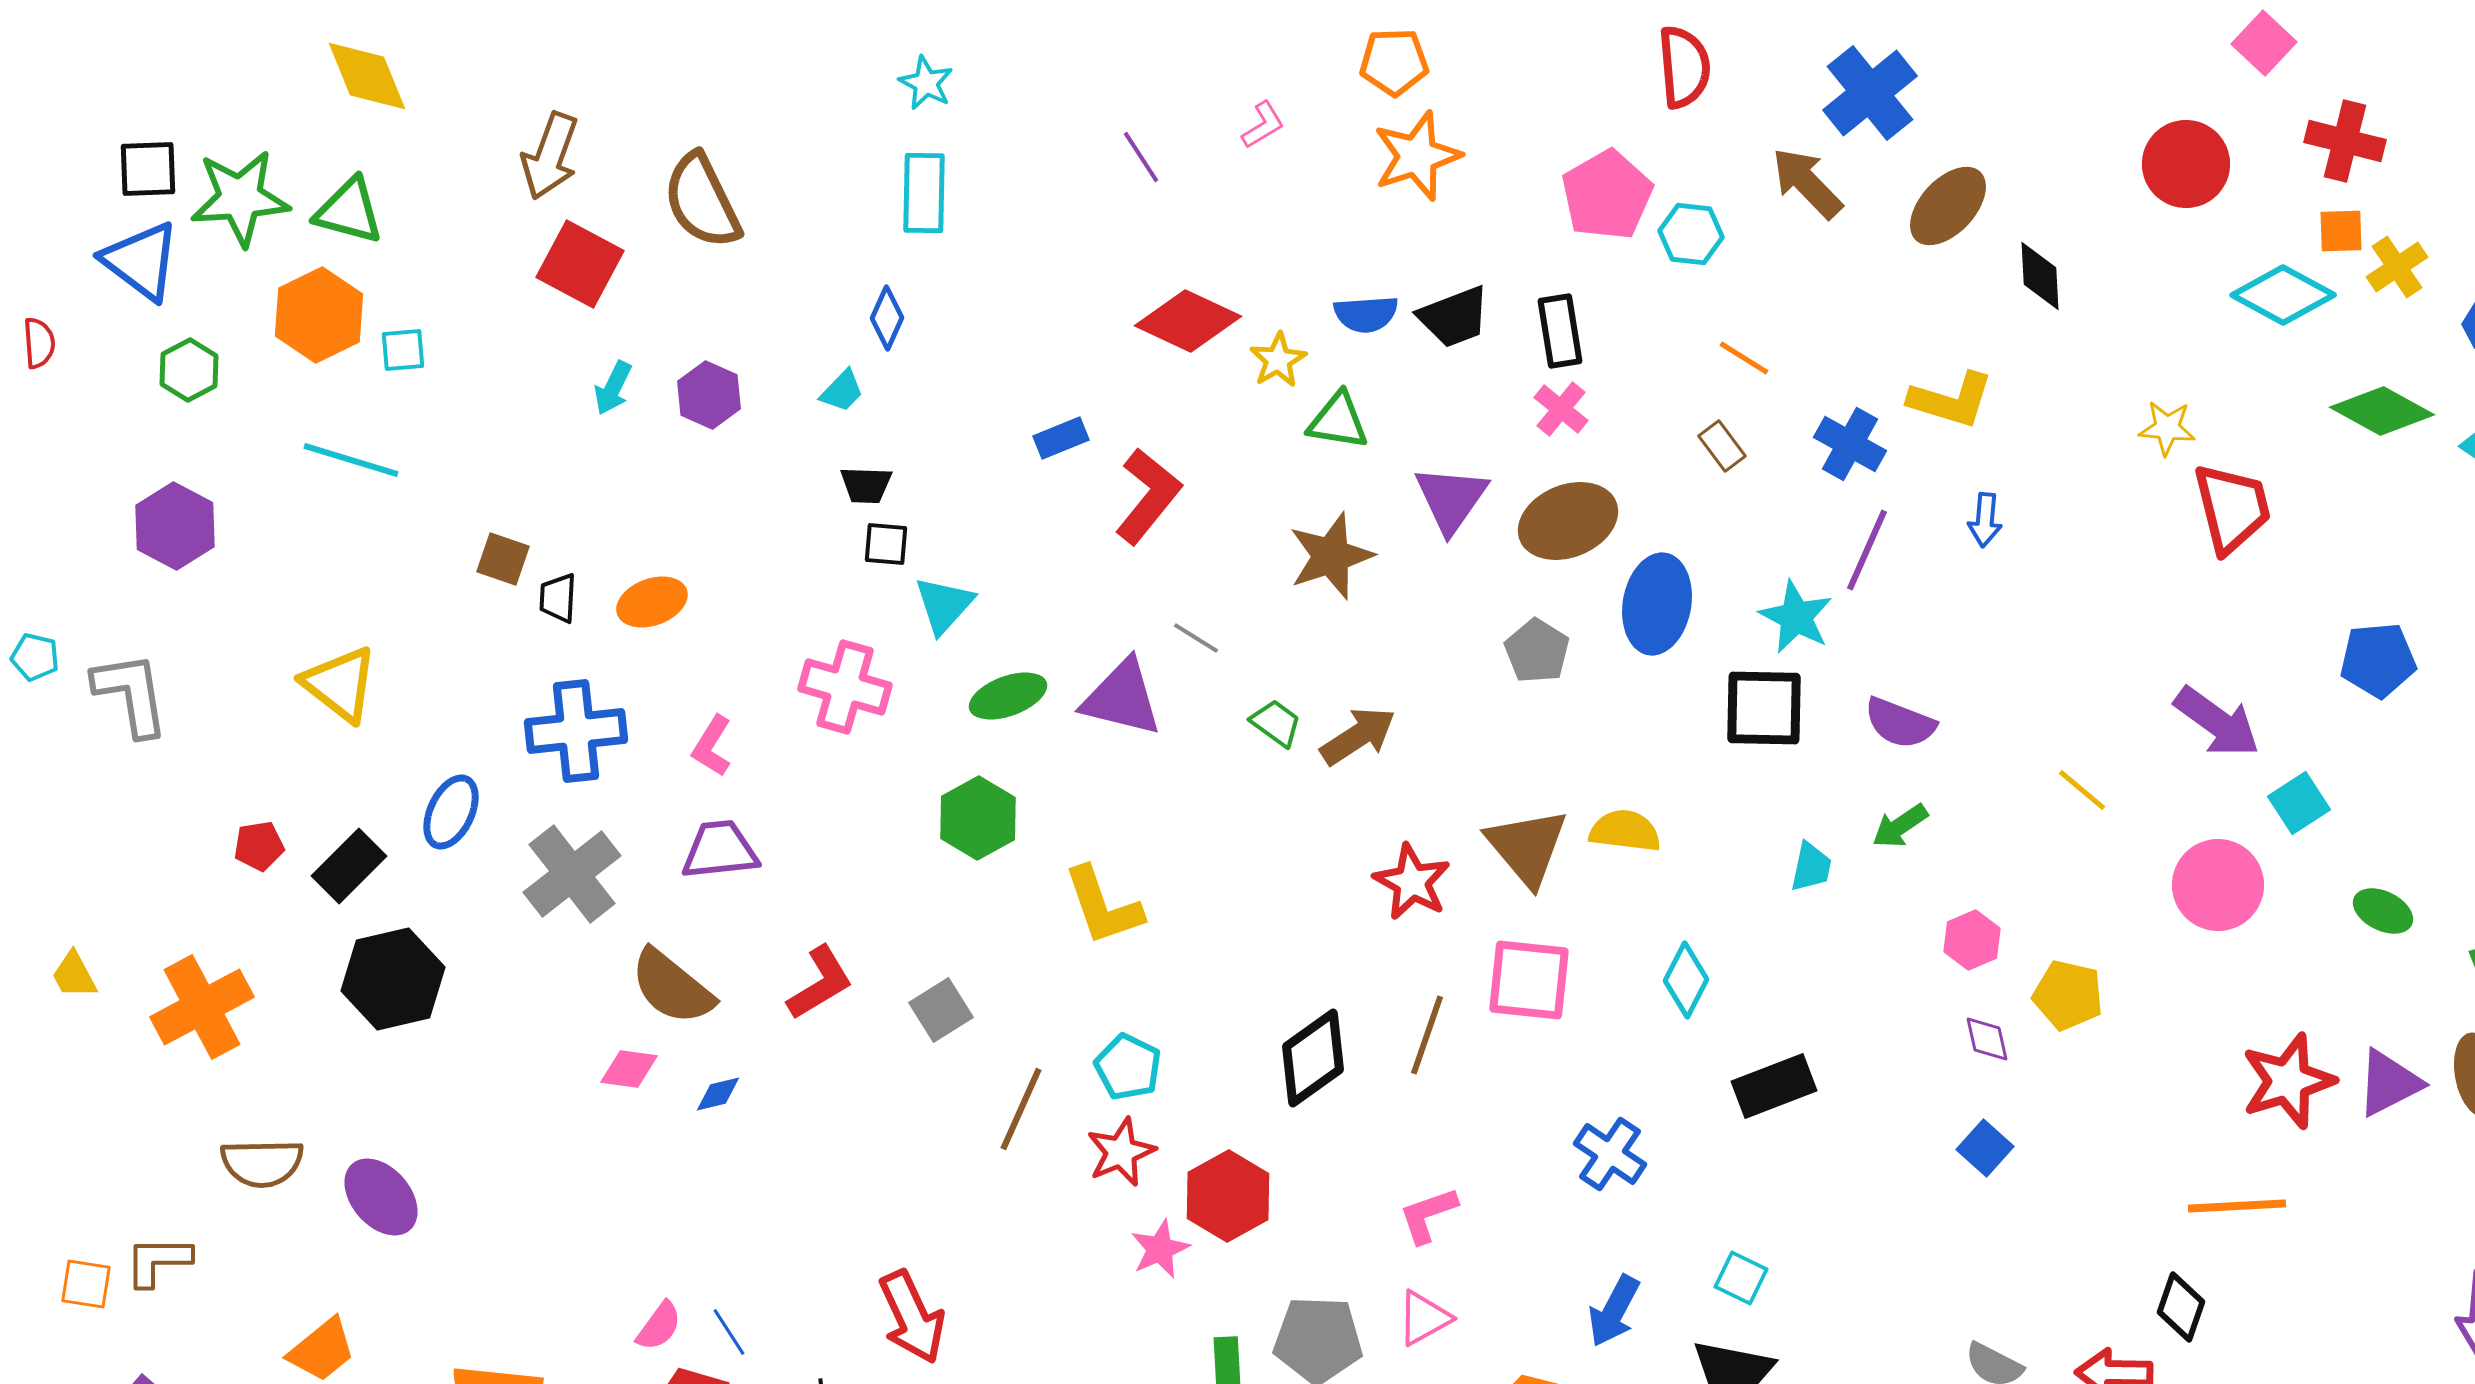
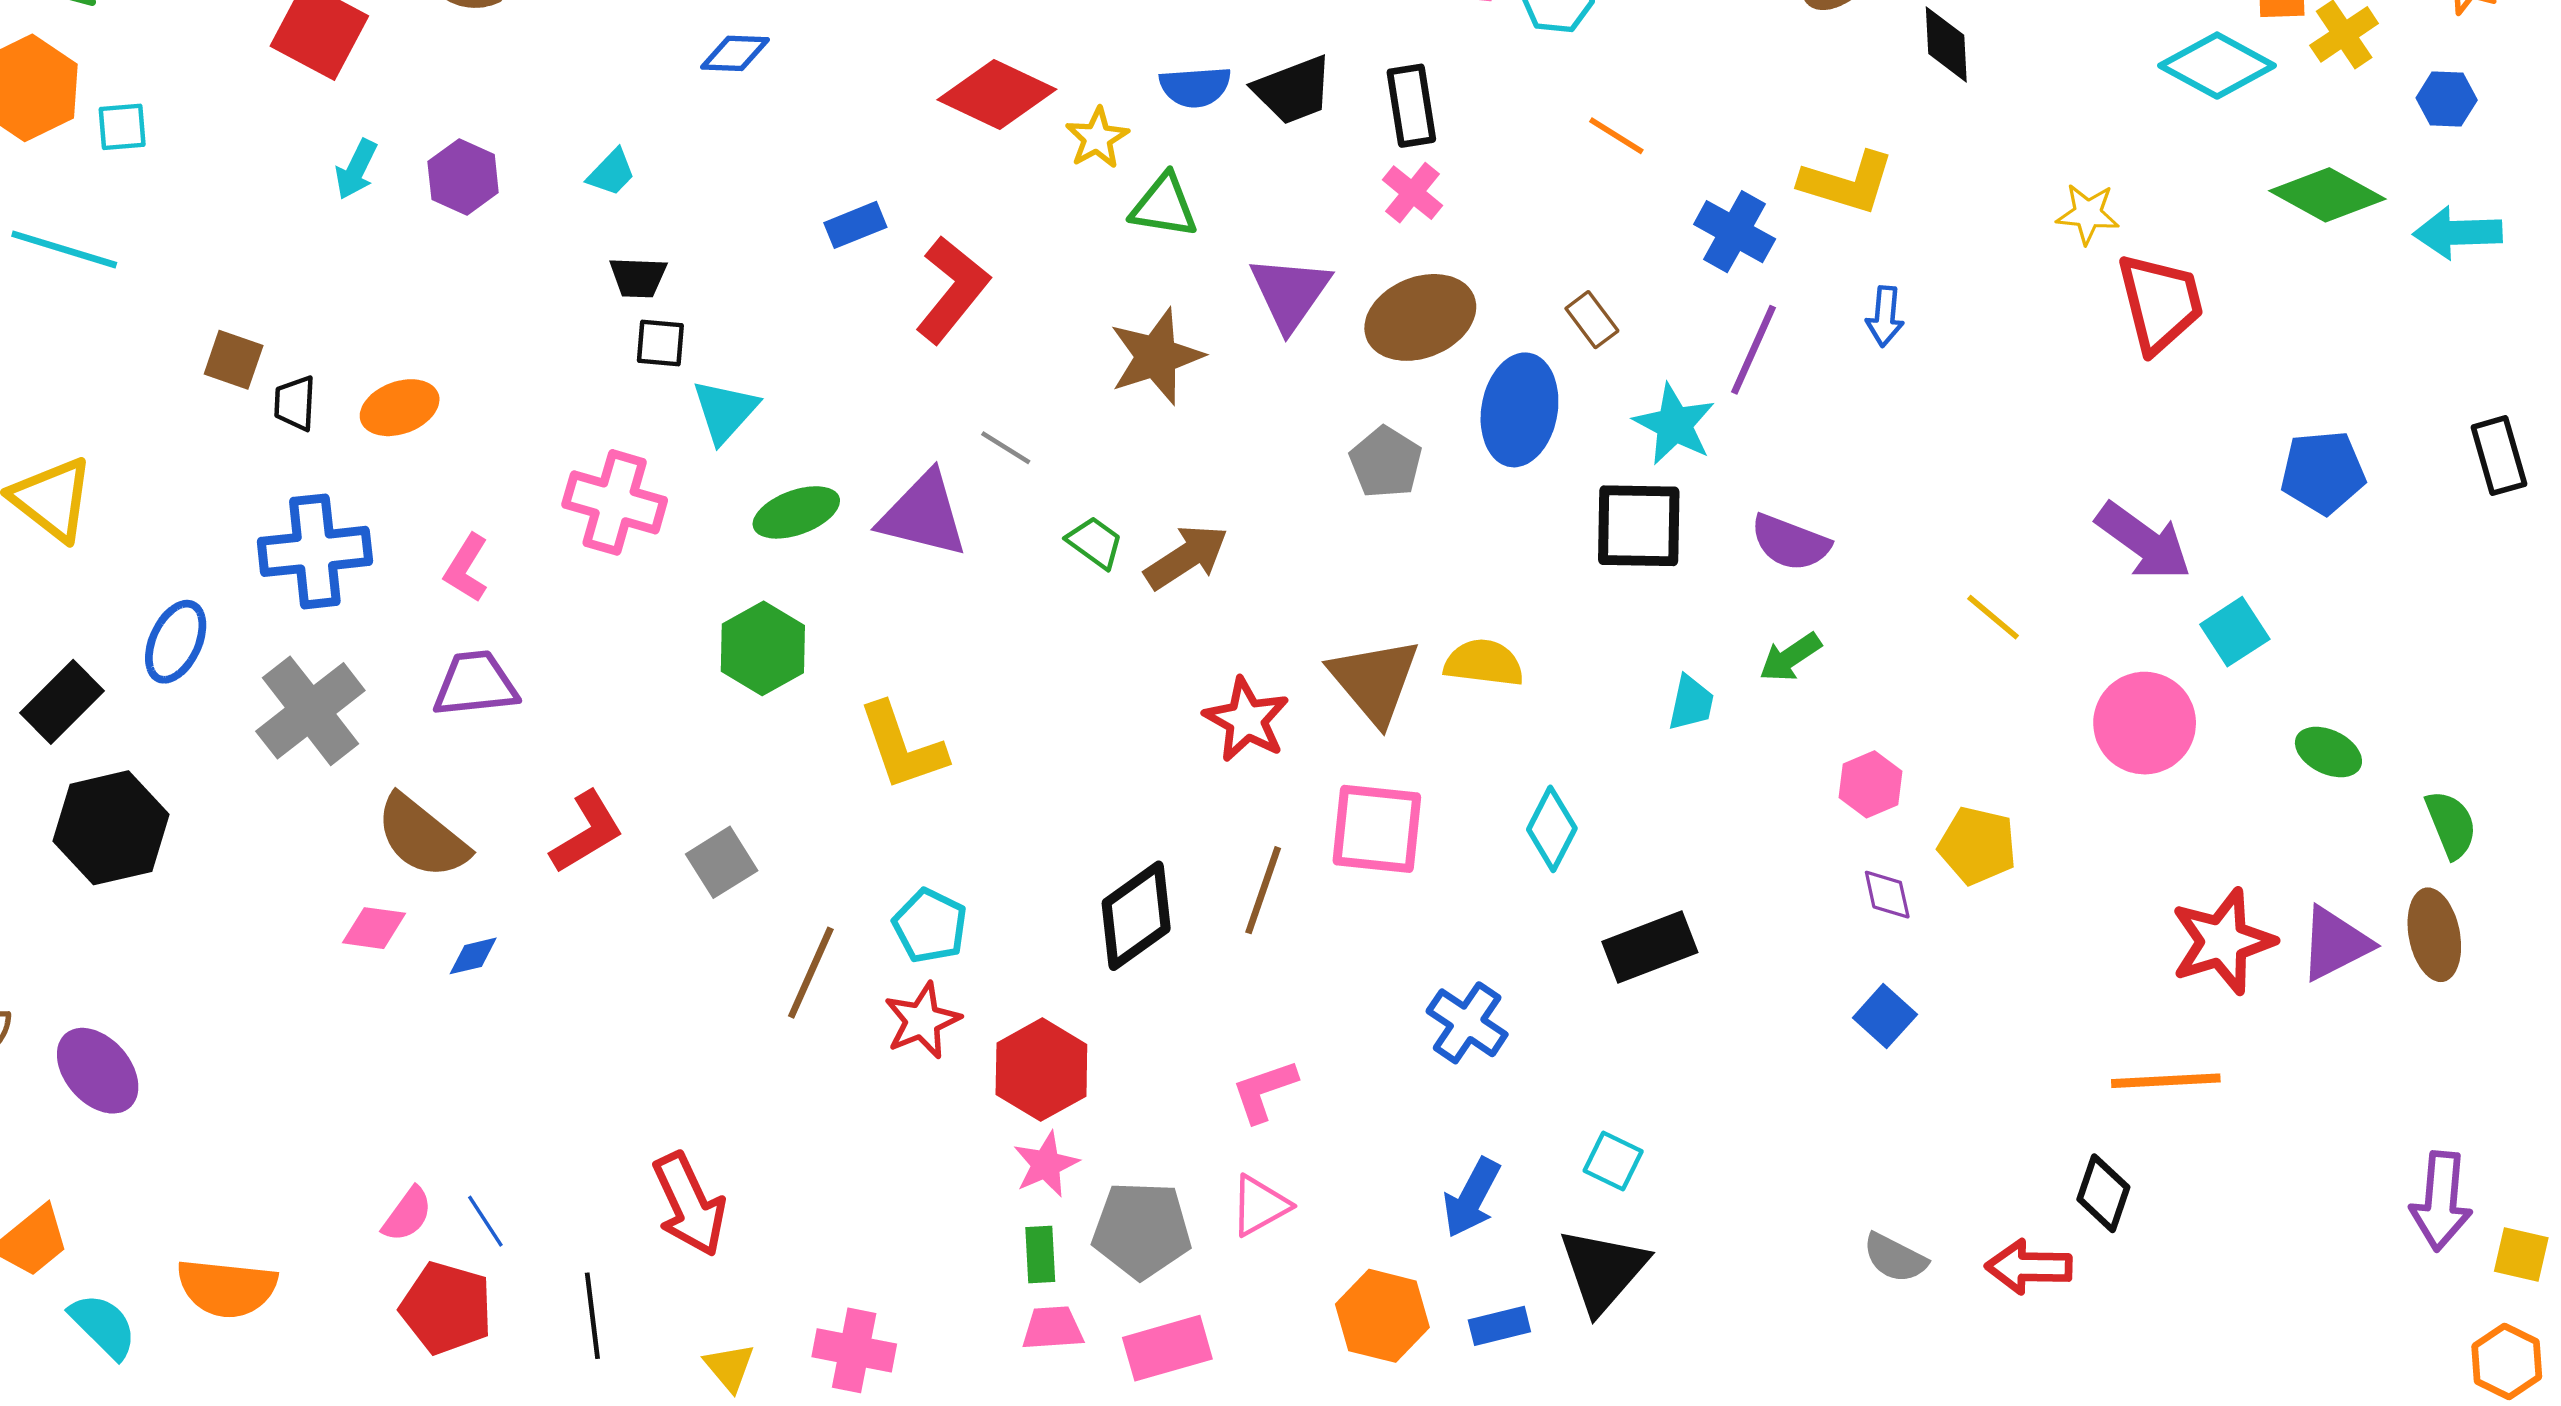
blue diamond: (887, 318) -> (735, 53), moved, turned 68
brown rectangle: (1722, 446) -> (1592, 320), moved
pink star: (1160, 1249) -> (1046, 1164), moved

